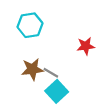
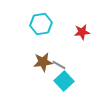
red star: (86, 46) -> (82, 32), moved

